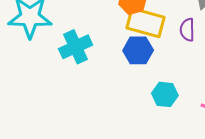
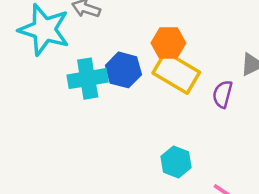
blue hexagon: (138, 50) -> (123, 70), moved

